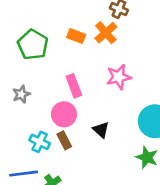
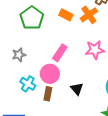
pink rectangle: (74, 86) -> (60, 53), turned 48
brown rectangle: (64, 140) -> (48, 94), turned 32
cyan cross: (40, 142) -> (28, 84), moved

